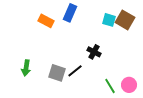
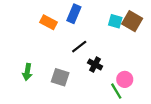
black cross: (94, 52) -> (95, 65), moved
black line: (75, 71) -> (79, 47), moved
pink circle: (129, 85) -> (125, 79), moved

